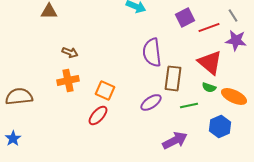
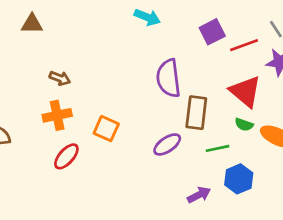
red ellipse: (98, 115) -> (66, 156), moved
blue hexagon: (220, 126) -> (239, 179), moved
purple arrow: (175, 140) -> (199, 195), size x0.7

